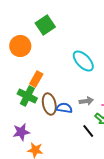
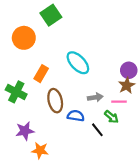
cyan ellipse: (83, 61) -> (78, 63), moved
green cross: (27, 96) -> (16, 92), moved
blue semicircle: (64, 108) -> (76, 116), moved

